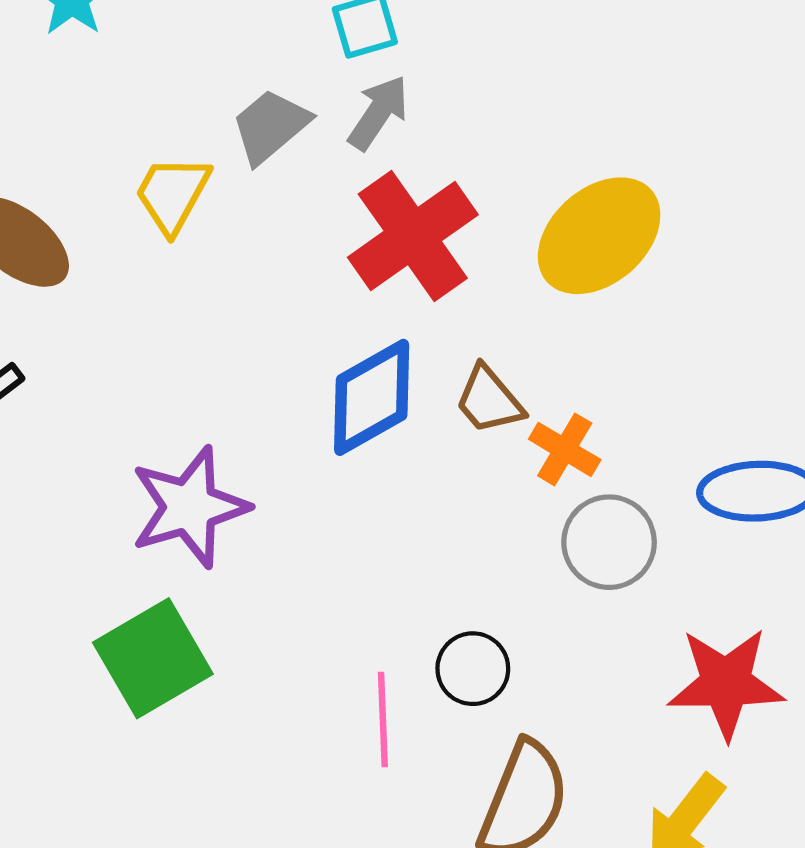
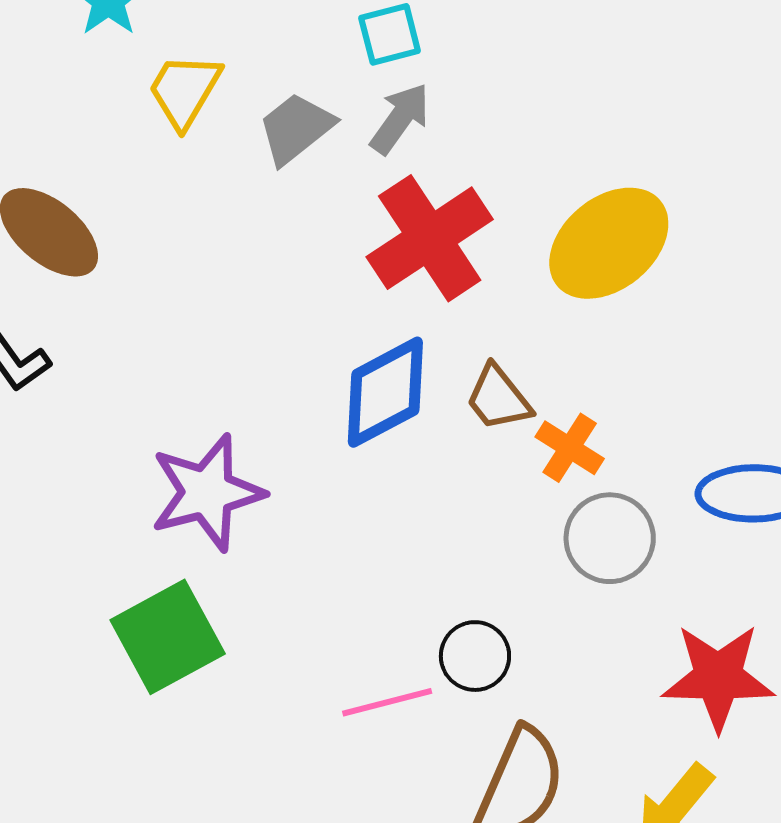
yellow trapezoid: (172, 194) -> (184, 90), moved
pink line: (383, 719) -> (387, 702), turned 76

